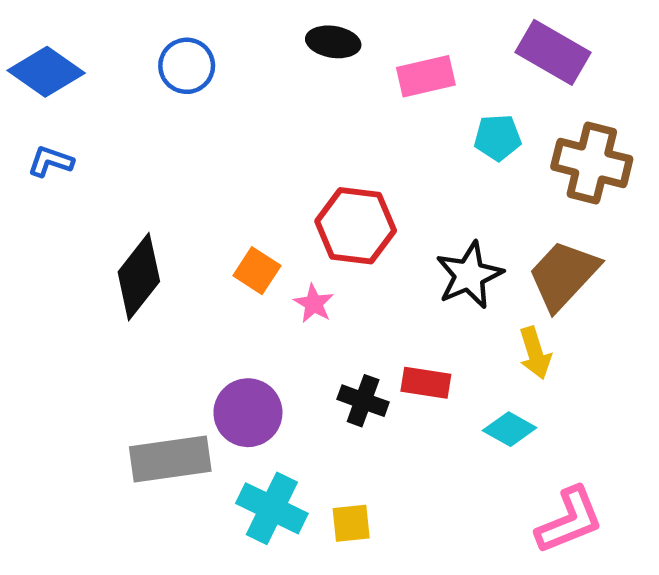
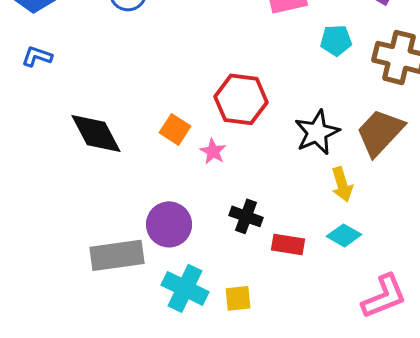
black diamond: (139, 277) -> (96, 133), turned -66
yellow arrow: (535, 353) -> (342, 184), moved
red rectangle: (426, 383) -> (288, 244), moved

